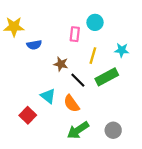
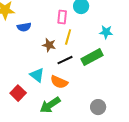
yellow line: (93, 56) -> (68, 37), moved
black line: (78, 80) -> (65, 60), turned -70
orange semicircle: (72, 104) -> (59, 82), turned -30
green arrow: (78, 130) -> (50, 105), moved

